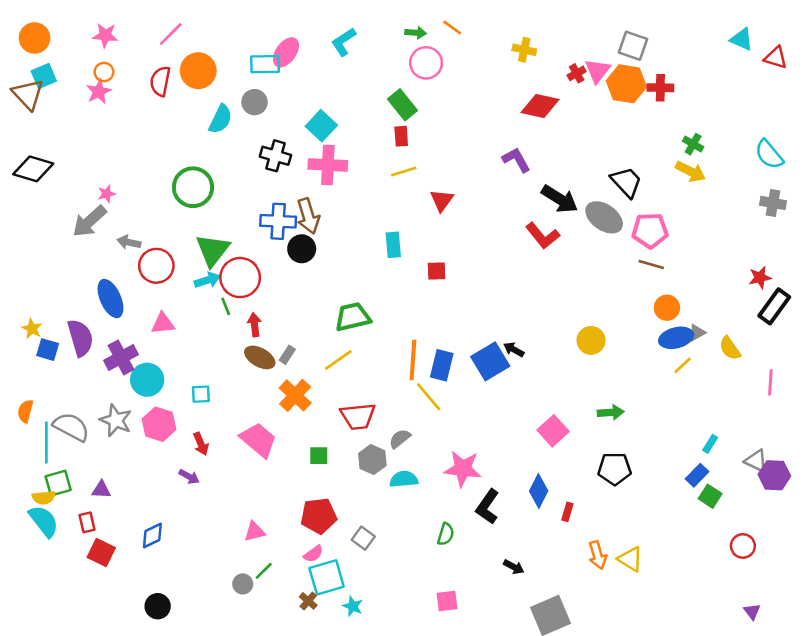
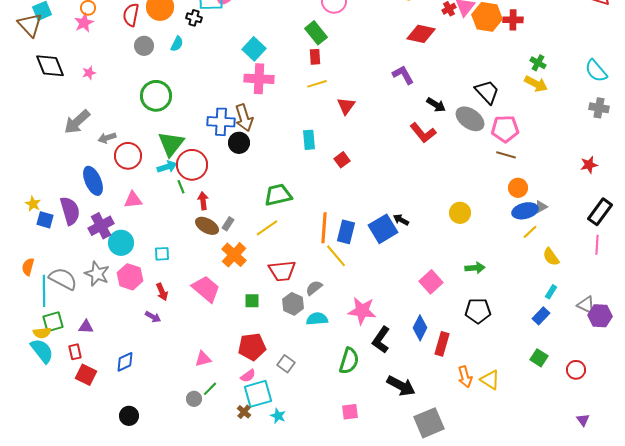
gray circle: (255, 102) -> (144, 46), moved
cyan semicircle: (220, 119) -> (177, 44), size x0.7
black cross: (275, 156) -> (194, 18), moved, size x0.7
black diamond: (33, 169) -> (50, 66), moved, turned 52
pink star: (107, 194) -> (89, 73), moved
black arrow: (560, 199) -> (436, 105), size x0.7
gray arrow: (129, 242) -> (107, 138), turned -30
red square: (437, 271) -> (342, 160), turned -35
black rectangle: (774, 306) -> (600, 212), moved
yellow semicircle: (730, 348) -> (551, 257), moved
green square: (710, 496) -> (539, 358), moved
red rectangle: (567, 512) -> (442, 344), size x1.6
green semicircle: (446, 534) -> (349, 361), size x1.5
black arrow: (514, 567) -> (401, 386), size x1.8

